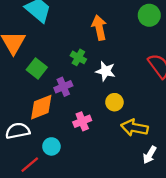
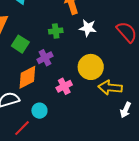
green cross: (78, 57) -> (56, 31), turned -32
white star: (106, 71) -> (88, 28), moved
yellow circle: (114, 102) -> (91, 67), size x1.6

